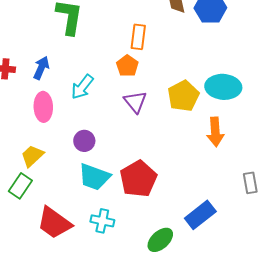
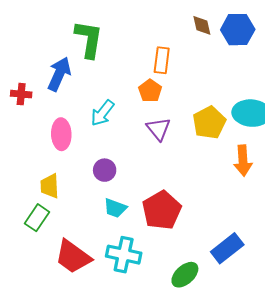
blue arrow: (41, 68) -> (59, 74), moved, size x1.4
yellow trapezoid: (32, 156) -> (50, 186), turned -50
cyan trapezoid: (94, 177) -> (115, 208), size x0.7
cyan cross: (102, 221) -> (124, 255), size x1.4

